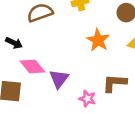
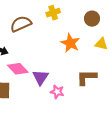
pink star: (87, 99) -> (57, 92), moved

